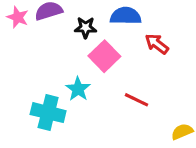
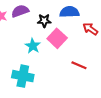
cyan star: (78, 89) -> (33, 46), moved

